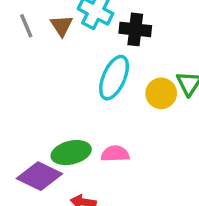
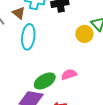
cyan ellipse: (114, 78) -> (28, 37), moved

